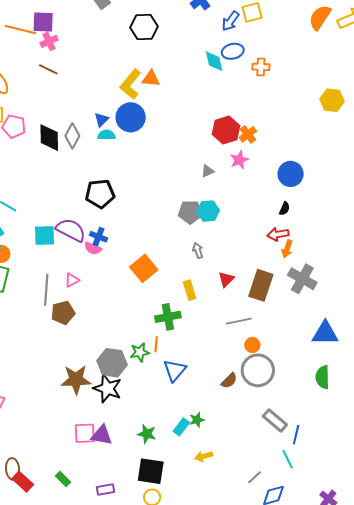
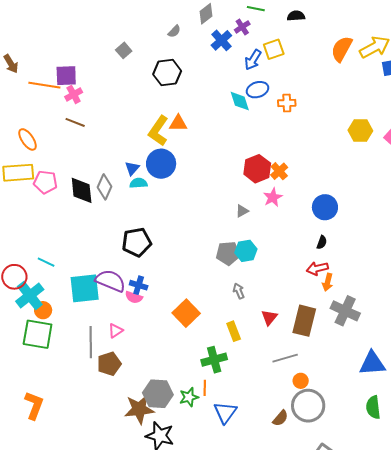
cyan square: (44, 235) -> (85, 288), size x1.4
gray hexagon: (112, 363) -> (158, 394), moved
brown star: (76, 380) -> (139, 409), moved

